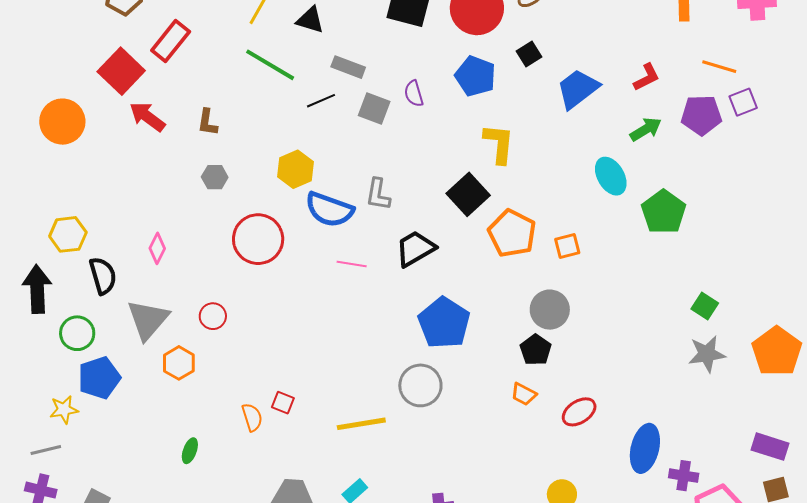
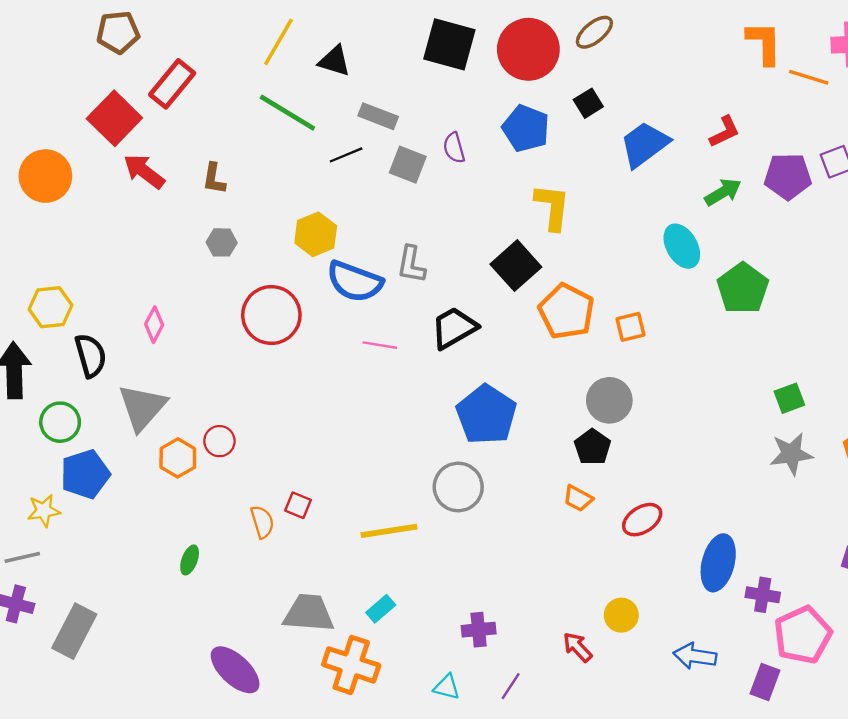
orange line: (719, 67) -> (809, 77), moved
green square: (705, 306) -> (789, 398), turned 36
red circle: (213, 316) -> (219, 441), moved

